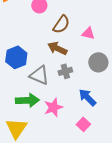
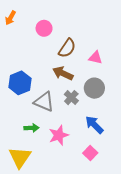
gray circle: (98, 62) -> (94, 88), moved
gray cross: (65, 71) -> (71, 98), turned -32
green arrow: (27, 100) -> (31, 128), size x0.6

